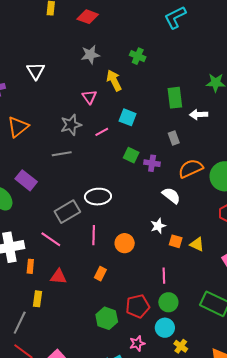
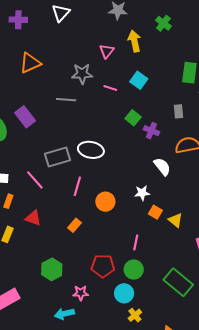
pink line: (102, 132) -> (110, 88), turned 32
green hexagon: (107, 318) -> (52, 269), moved
pink star: (137, 343) -> (81, 293), moved

